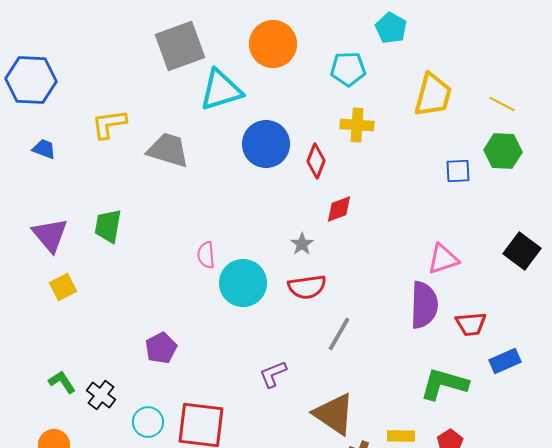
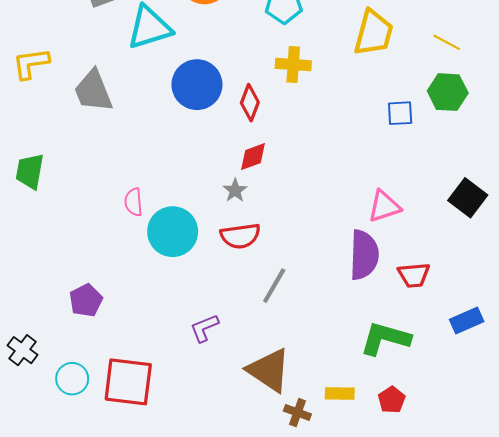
gray trapezoid: (168, 150) -> (93, 91), turned -129
red diamond: (339, 209) -> (253, 157), moved
blue rectangle: (505, 361) -> (467, 320), moved

